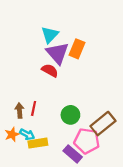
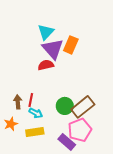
red semicircle: (50, 70) -> (46, 65), turned -42
brown rectangle: (103, 124) -> (83, 107), moved
cyan arrow: (27, 134) -> (36, 113), moved
pink pentagon: (87, 141) -> (80, 130), turned -30

